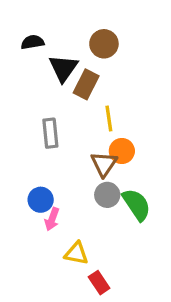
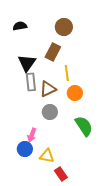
black triangle: (63, 68) -> (27, 63), moved
brown triangle: (104, 164) -> (48, 89), moved, turned 30
gray circle: (107, 195) -> (50, 112), moved
blue circle: (41, 200) -> (25, 149), moved

